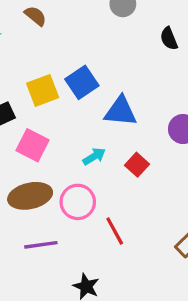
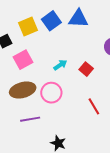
blue triangle: (121, 111) -> (78, 19), moved
pink square: (32, 145) -> (23, 60), turned 36
red line: (115, 231) -> (94, 106), moved

